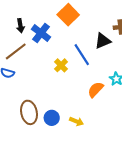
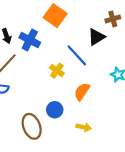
orange semicircle: (96, 90) -> (82, 92), moved
blue circle: (52, 118) -> (55, 110), moved

